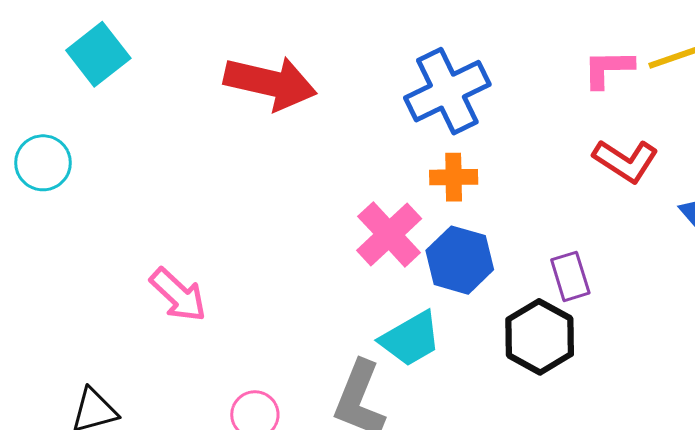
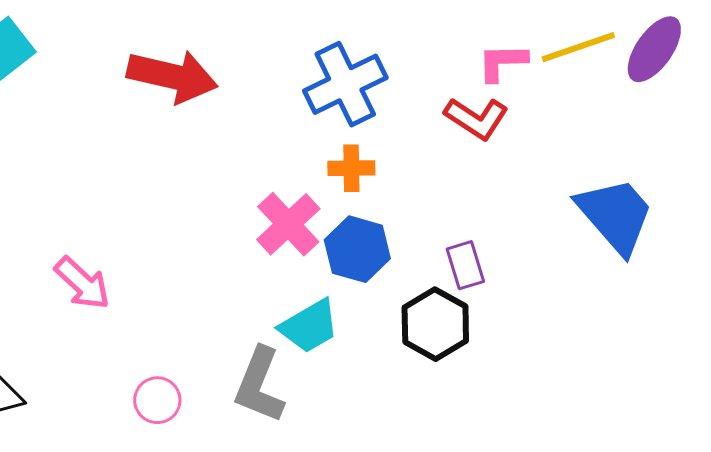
red L-shape: (626, 161) -> (476, 118), moved

